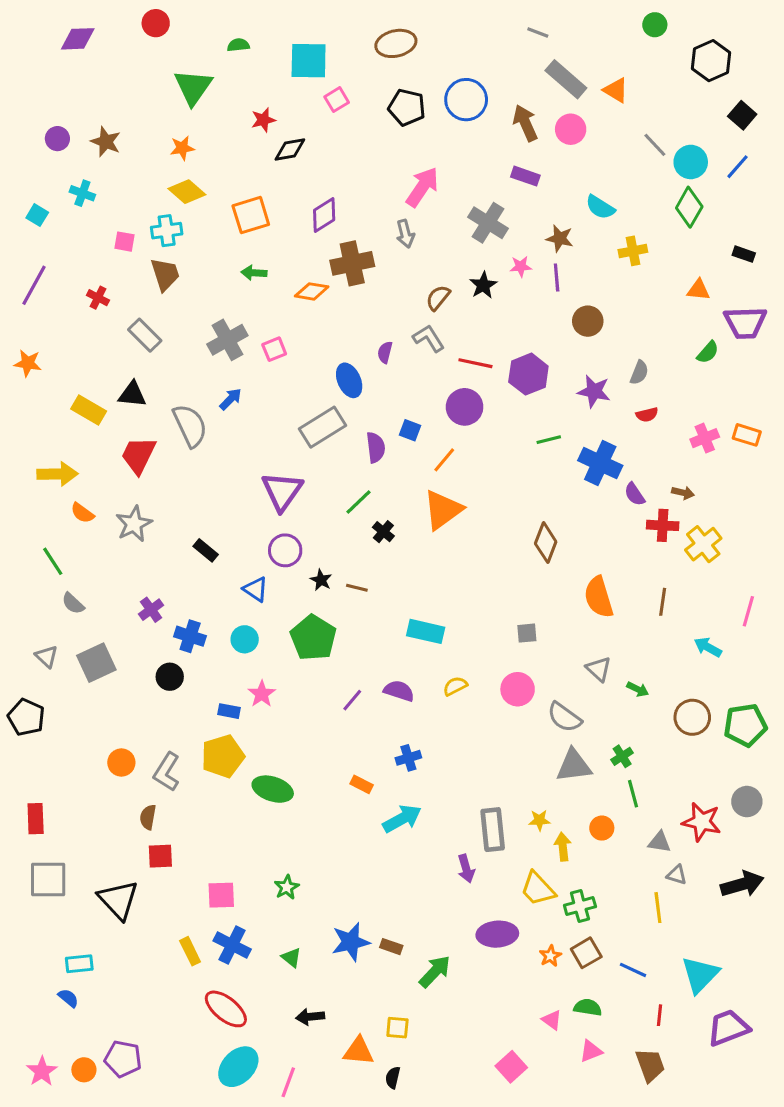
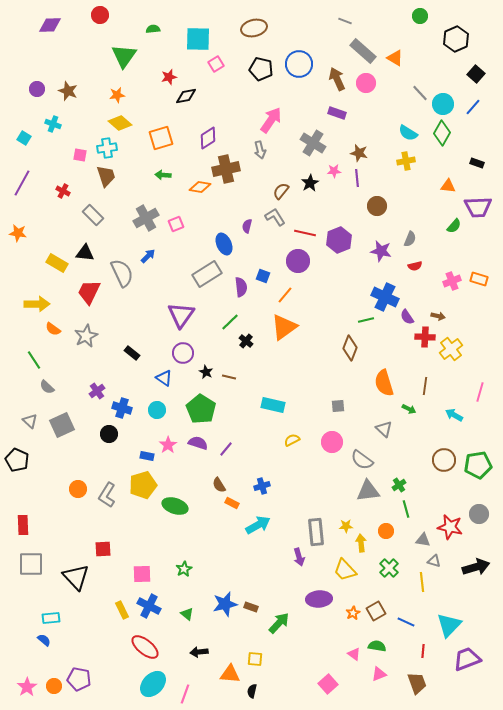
cyan semicircle: (600, 207) -> (408, 133), moved
green line: (549, 440) -> (366, 320), moved
green arrow: (638, 689) -> (409, 409), moved
purple semicircle: (399, 691) -> (198, 443), moved
brown semicircle: (148, 817) -> (219, 485), moved, turned -42
green cross: (580, 906) -> (389, 568), moved, turned -30

